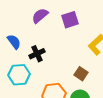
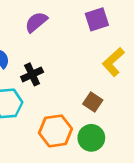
purple square: (70, 20) -> (97, 19), moved

